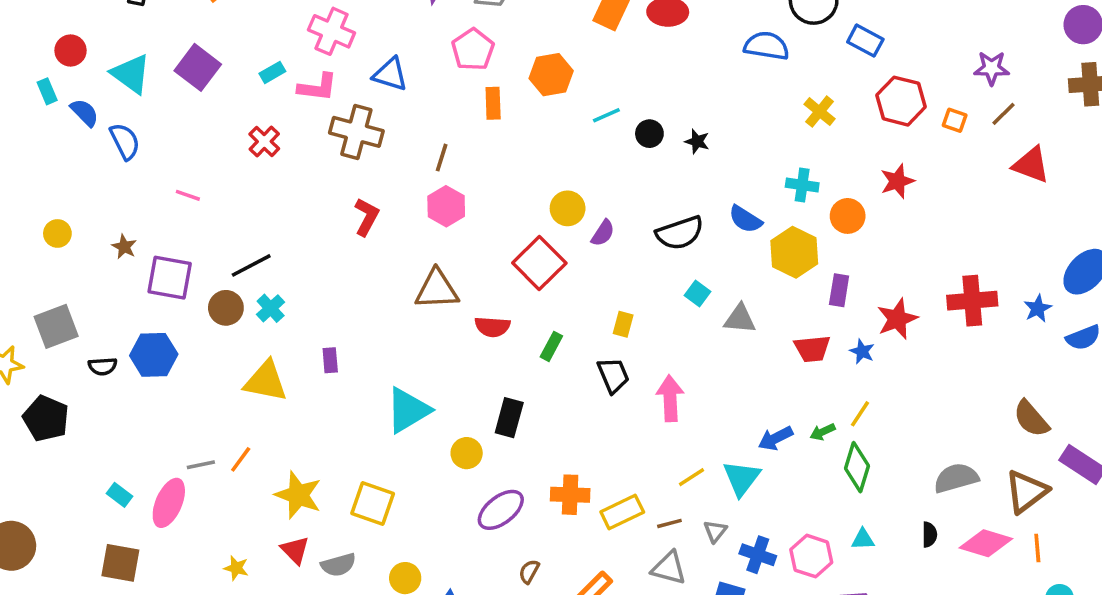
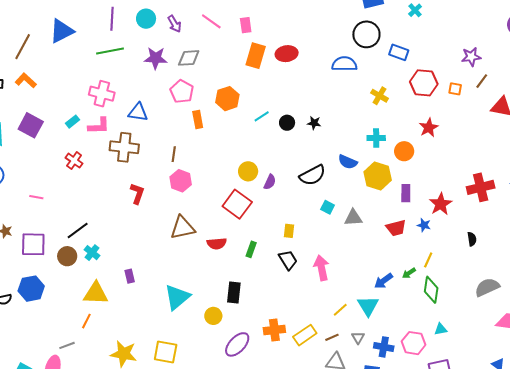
orange line: (241, 459) -> (86, 321), moved
black semicircle: (929, 535) -> (472, 239), moved

